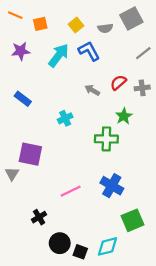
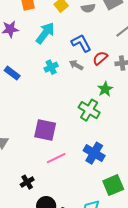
blue L-shape: (89, 51) -> (81, 43), moved
cyan cross: (65, 118) -> (51, 67), moved
green cross: (106, 139) -> (89, 110), turned 30
purple square: (30, 154) -> (45, 130), moved

